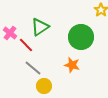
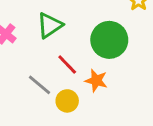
red line: (26, 45) -> (67, 65), moved
yellow circle: (44, 86) -> (67, 101), moved

